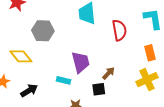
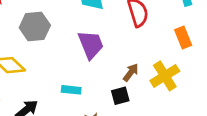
purple trapezoid: (81, 62) -> (91, 45), moved
yellow cross: (147, 80) -> (165, 76), moved

